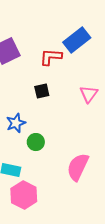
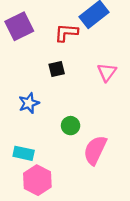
green circle: (36, 142) -> (71, 126), moved

